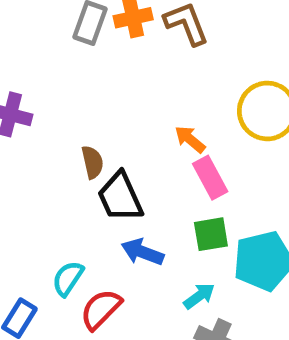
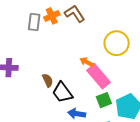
pink rectangle: (210, 178) -> (98, 76), size x1.4

